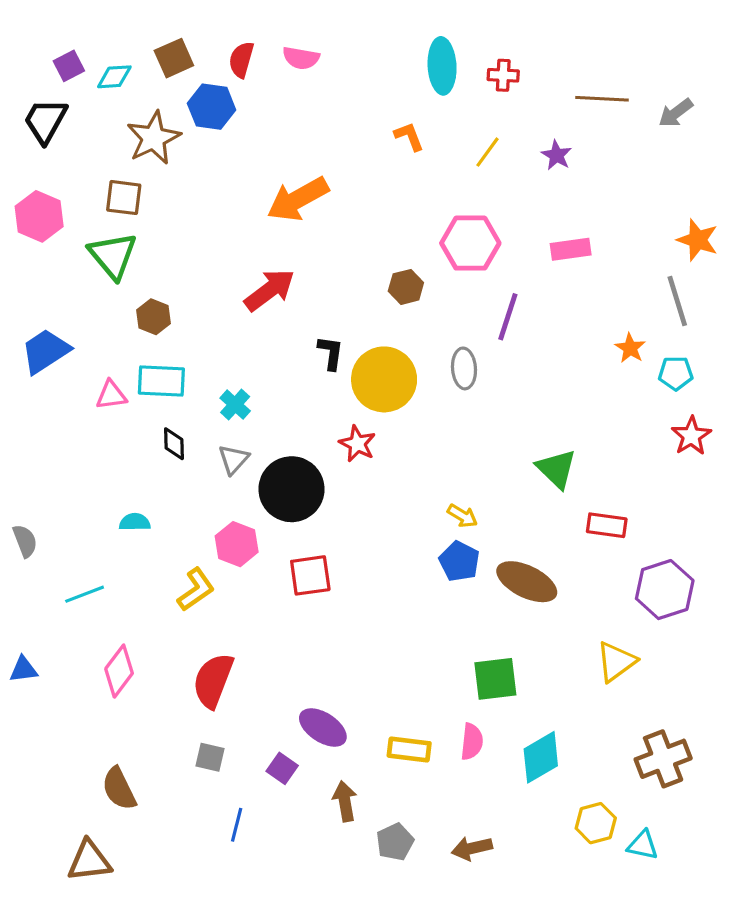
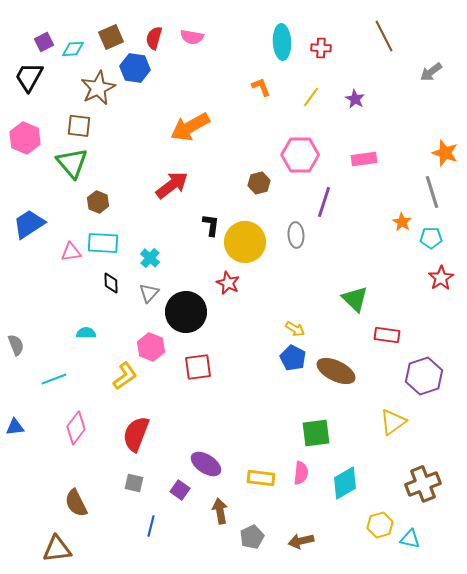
brown line: (602, 99) -> (384, 36), moved, turned 60

